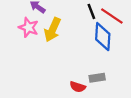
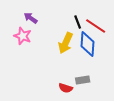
yellow arrow: (53, 30) -> (66, 43), moved

